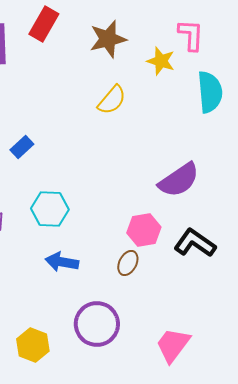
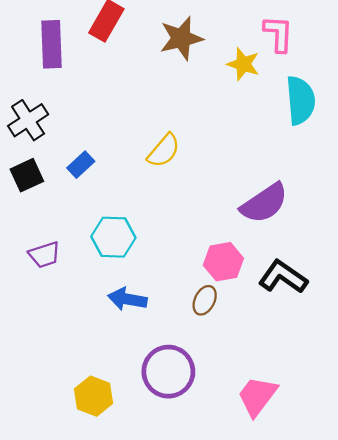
yellow semicircle: (112, 100) -> (164, 151), moved

